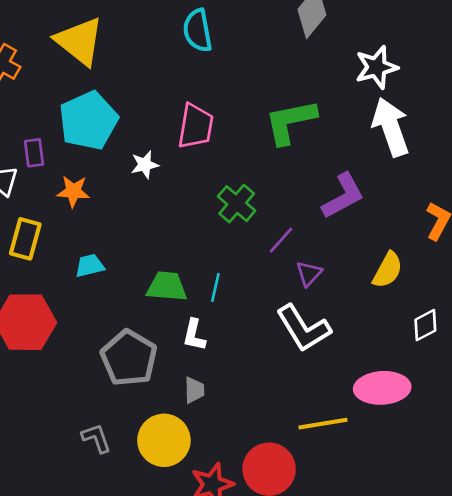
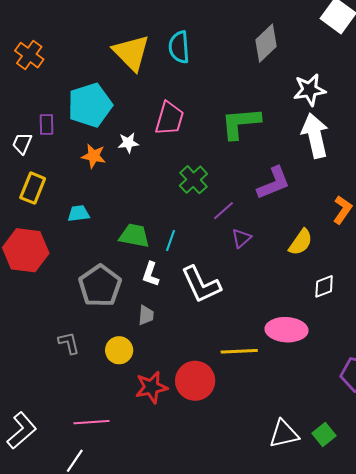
yellow triangle: (79, 41) -> (131, 53), moved
orange star: (73, 191) -> (94, 156), moved
white L-shape: (303, 328) -> (201, 284), moved
yellow circle: (164, 440) -> (119, 350), size x0.7

